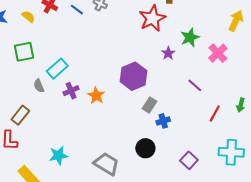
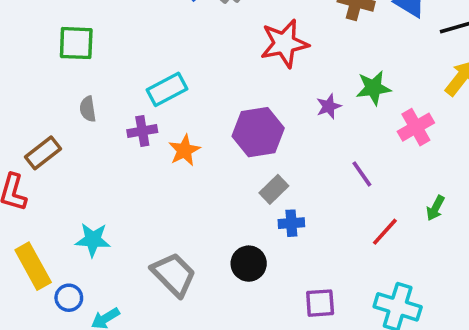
red star: (152, 18) -> (284, 43), moved
cyan rectangle: (57, 69) -> (167, 89), moved
green arrow: (241, 105) -> (435, 208), moved
purple square: (189, 160) -> (320, 303), turned 30

